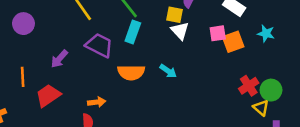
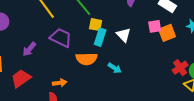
yellow square: (175, 15) -> (96, 25), moved
white triangle: (180, 31) -> (124, 35), moved
cyan rectangle: (133, 32) -> (100, 37), moved
cyan arrow: (168, 71) -> (115, 68), moved

